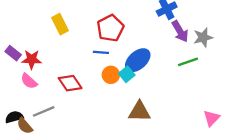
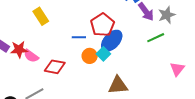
red pentagon: (110, 28) -> (102, 25), moved
pink semicircle: (29, 81) -> (31, 56), moved
red diamond: (70, 83) -> (55, 67), turned -40
pink triangle: (212, 118) -> (177, 69), moved

